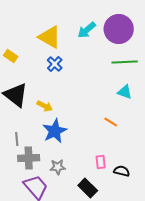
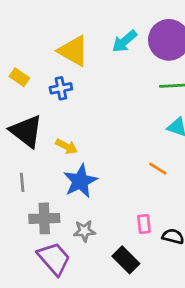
blue cross: (55, 64) -> (61, 88), moved, turned 35
gray line: (17, 139) -> (22, 182), moved

